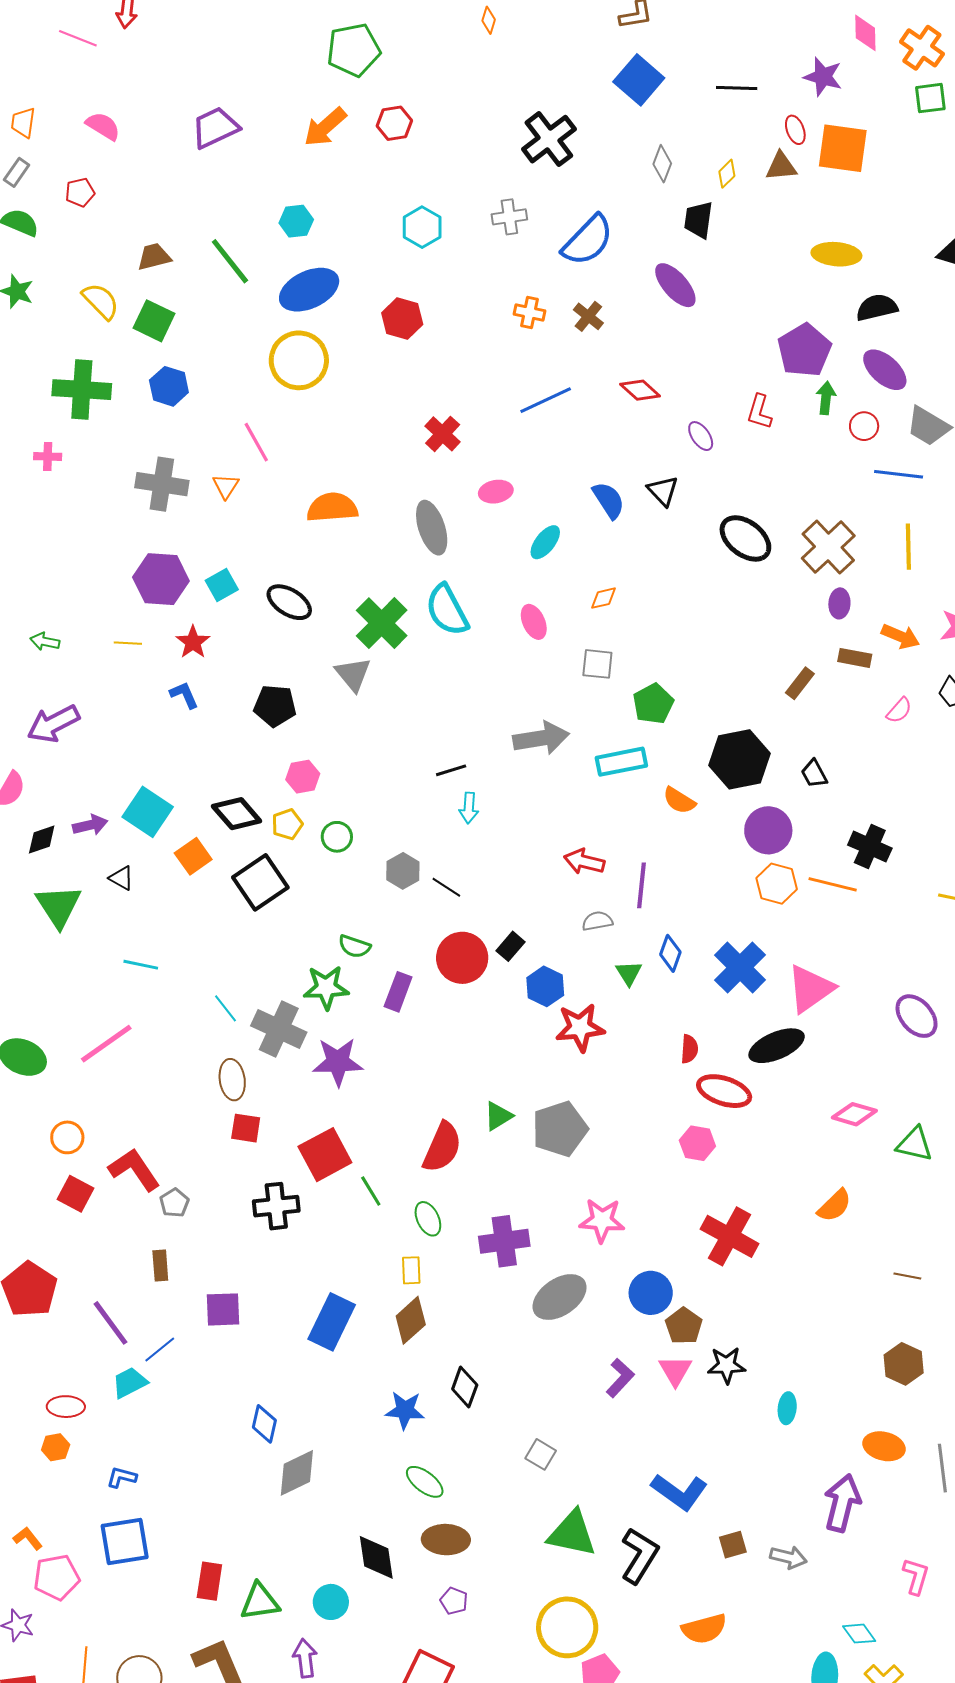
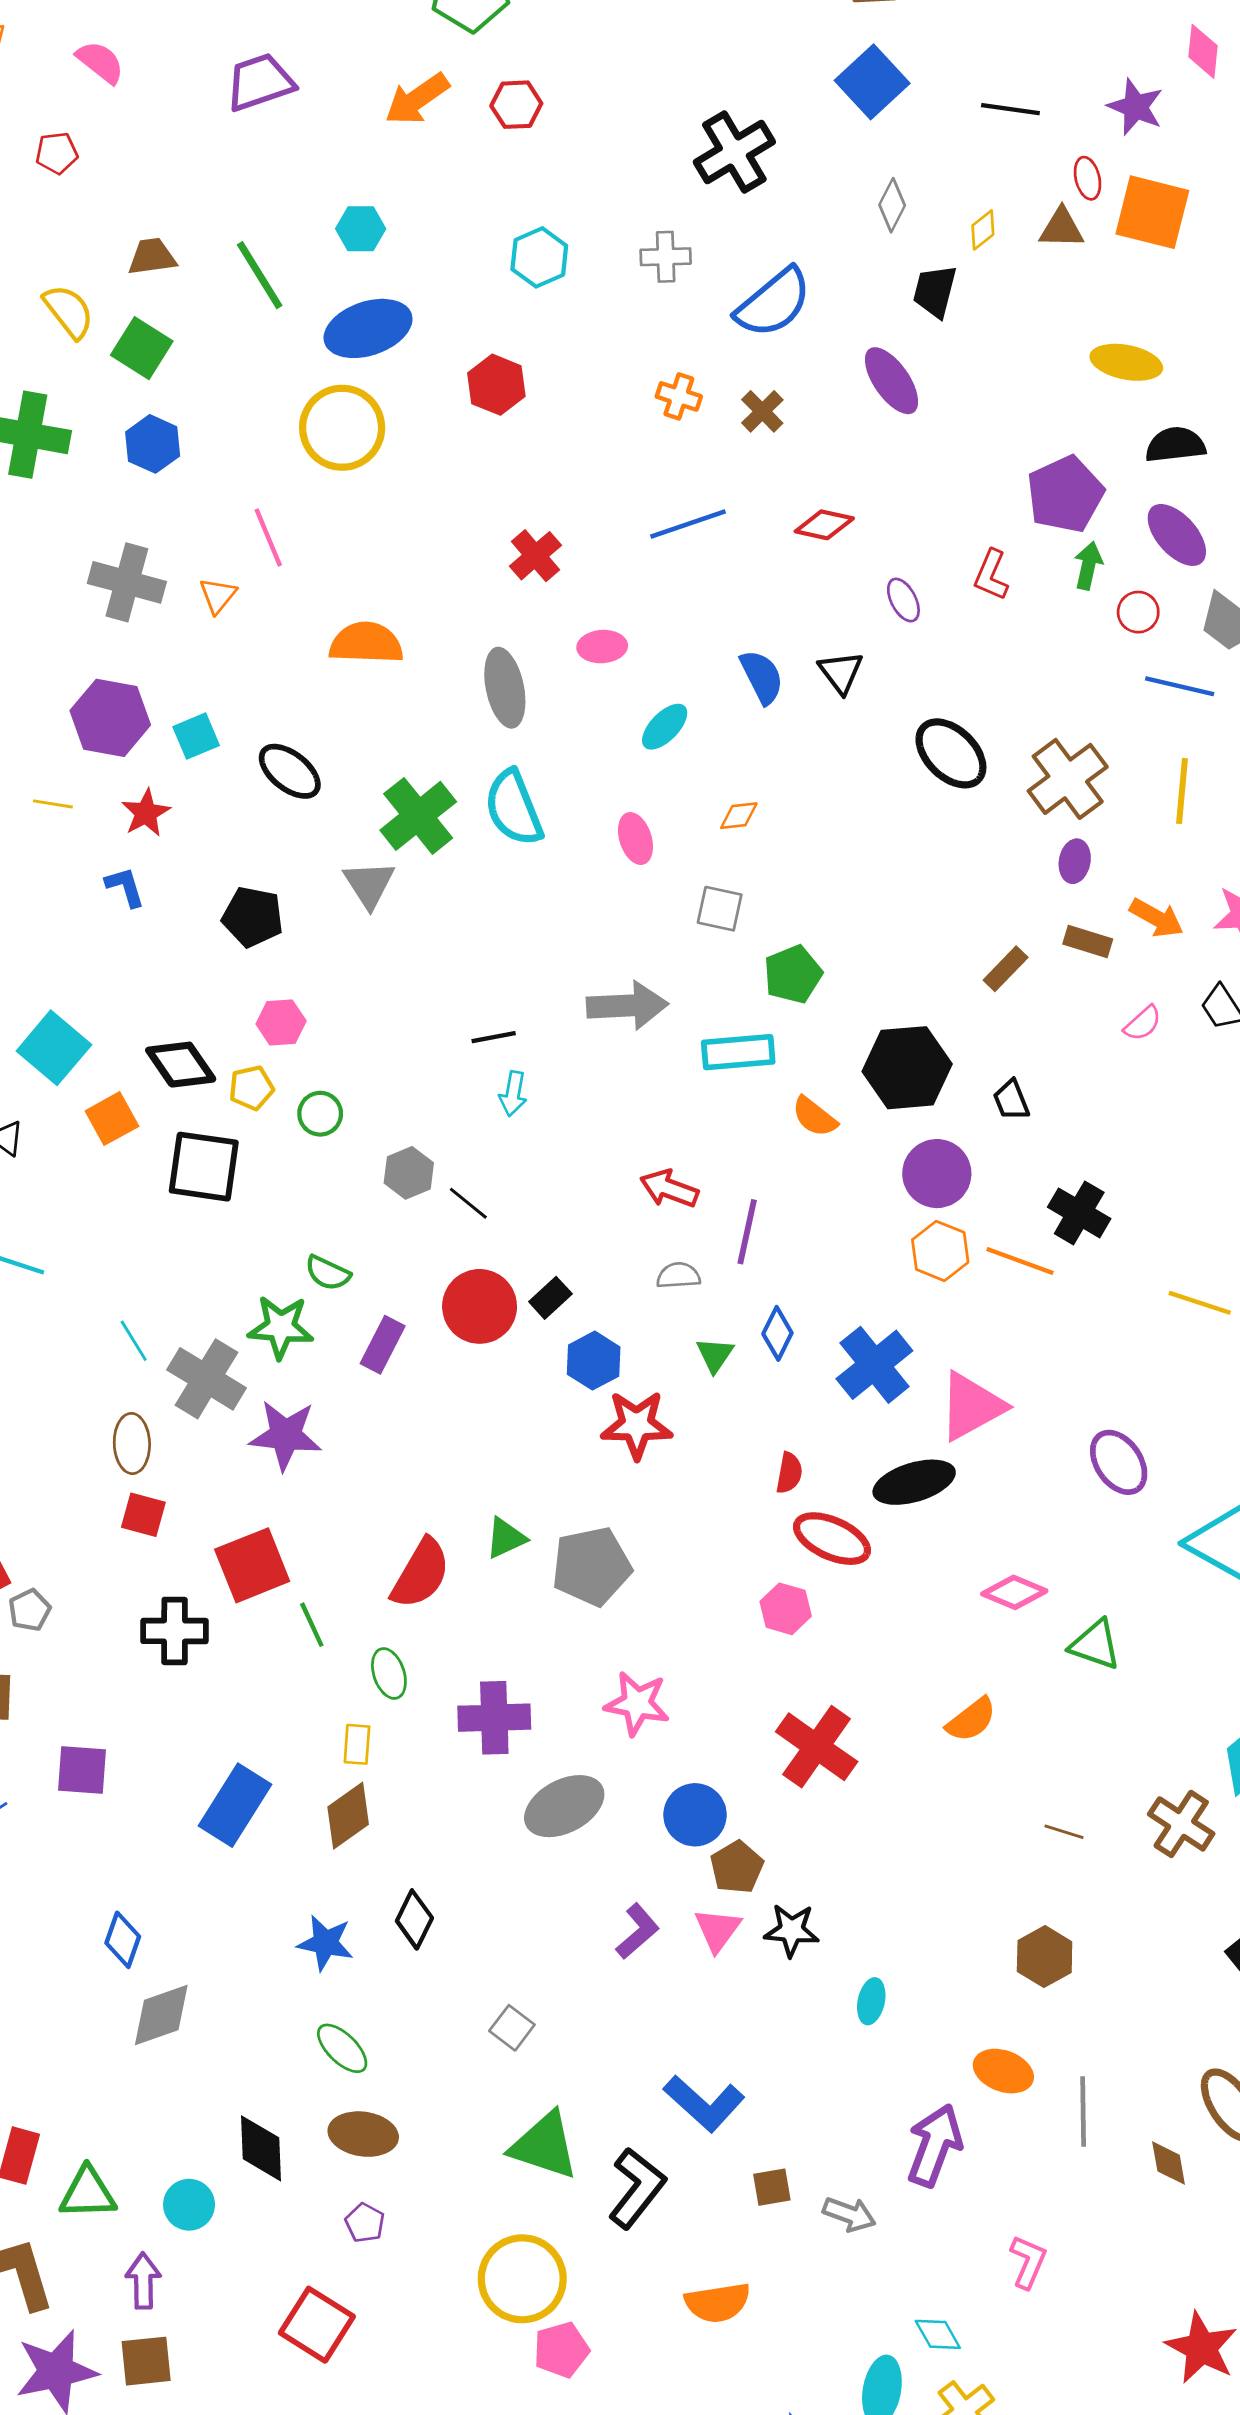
red diamond: (640, 390) -> (824, 525), turned -36
black square: (260, 882) -> (204, 1167), turned 36

